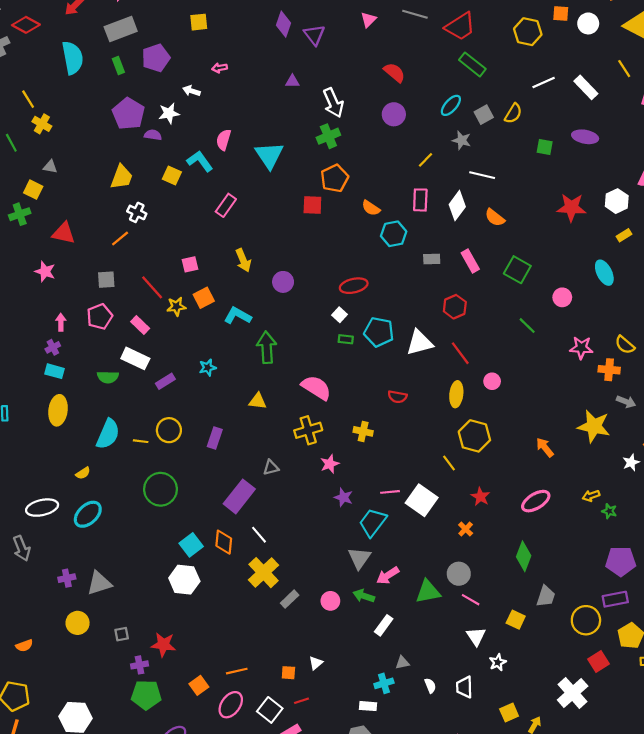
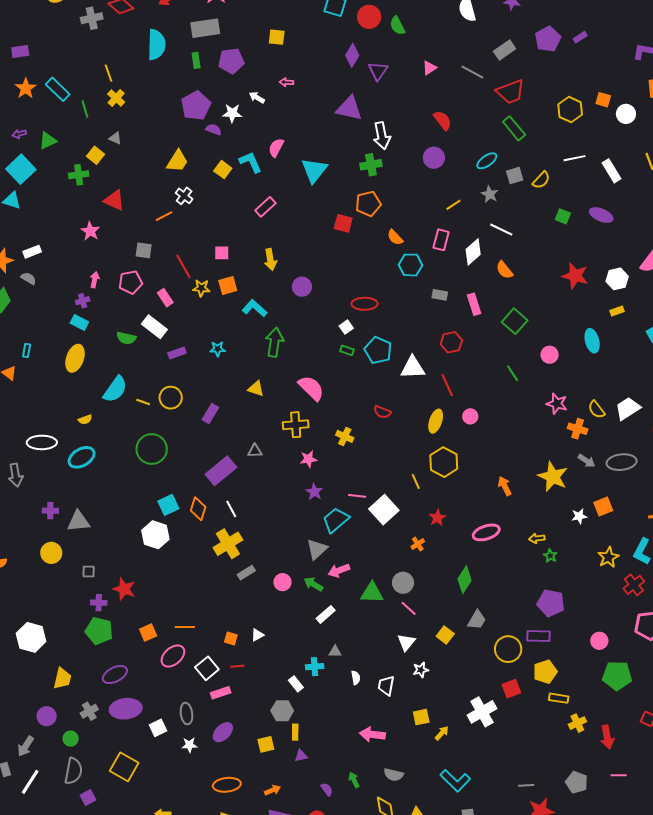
purple triangle: (292, 81) -> (349, 108), size x2.0
white rectangle: (368, 706) -> (296, 684), turned 35

